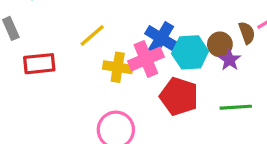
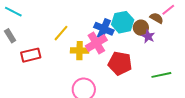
brown semicircle: (247, 33) -> (157, 18), turned -32
cyan hexagon: (190, 52) -> (123, 22), moved
green line: (236, 107) -> (161, 75), moved

